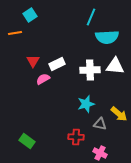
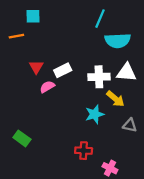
cyan square: (30, 15) -> (33, 16), turned 32
yellow arrow: (119, 114) -> (115, 99), moved
gray triangle: (100, 124) -> (130, 125), moved
green rectangle: (27, 141) -> (22, 138), moved

